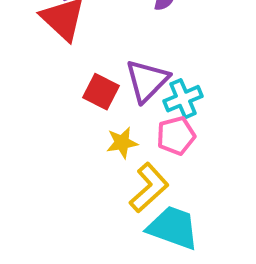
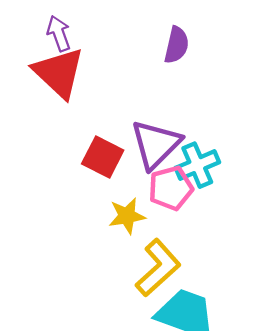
pink pentagon: (176, 136) -> (171, 188), moved

